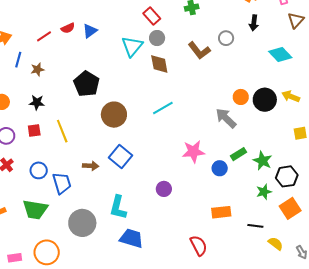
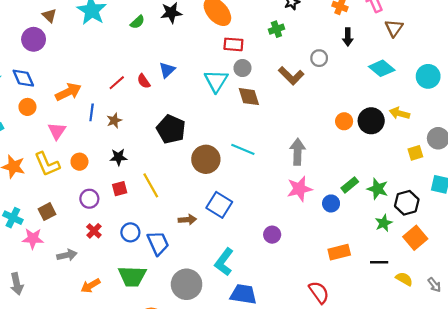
red rectangle: (152, 16) -> (233, 44), turned -36
red semicircle: (68, 28) -> (144, 81), moved, turned 88
cyan line: (163, 108) -> (243, 149), moved, turned 60
gray arrow: (226, 118) -> (298, 152), moved, turned 55
cyan L-shape: (118, 207) -> (224, 262), turned 30

